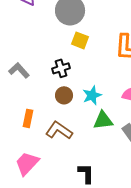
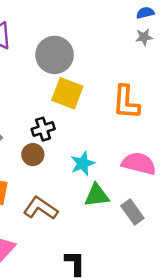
yellow square: (80, 40) -> (67, 93), size x1.4
brown circle: (64, 95) -> (33, 155), moved

